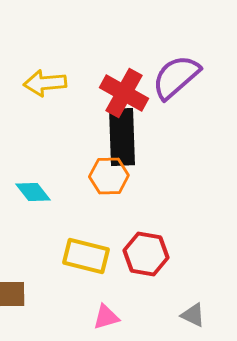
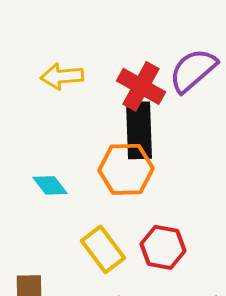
orange hexagon: (109, 176) -> (126, 169), size x1.4
yellow rectangle: (86, 256) -> (103, 249), turned 39

